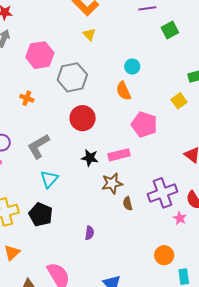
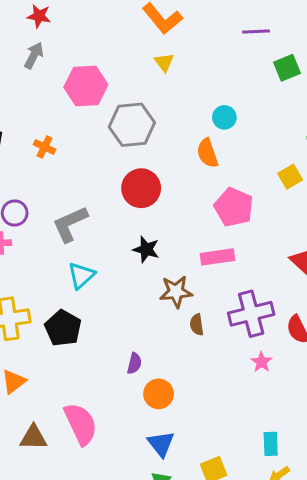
orange cross: (27, 98) -> (44, 147), moved
pink rectangle: (119, 155) -> (218, 257), moved
pink star: (180, 218) -> (261, 362), moved
orange circle: (164, 255) -> (159, 394), moved

